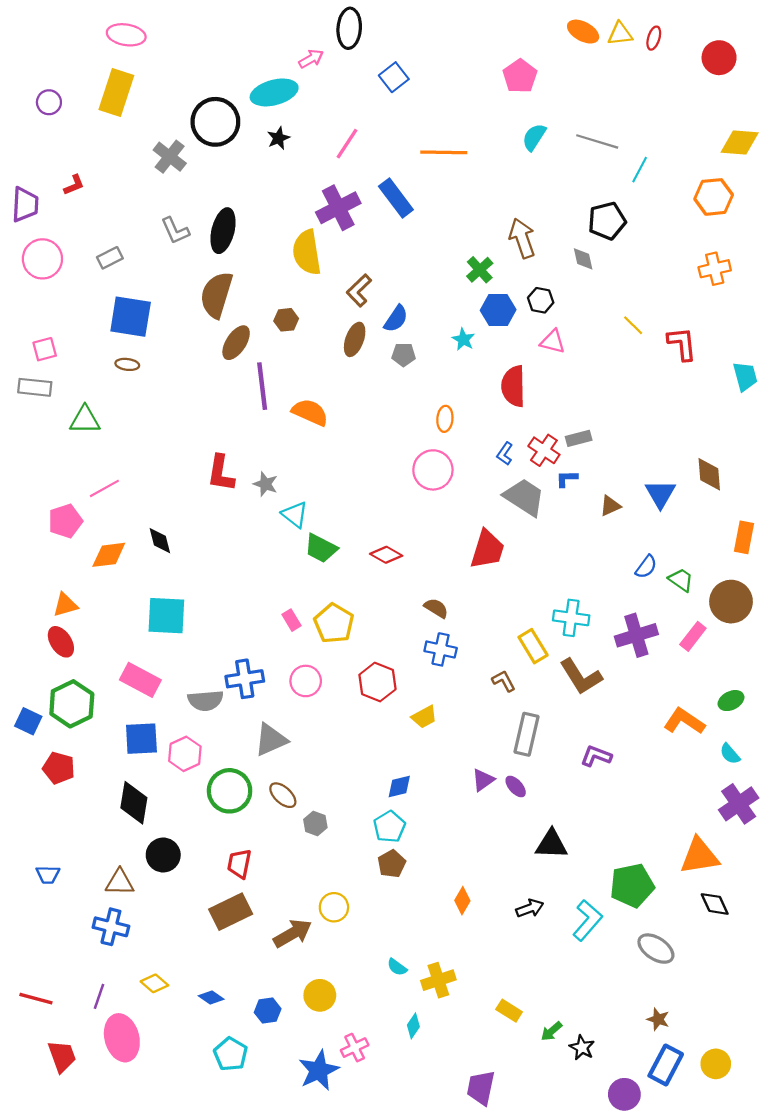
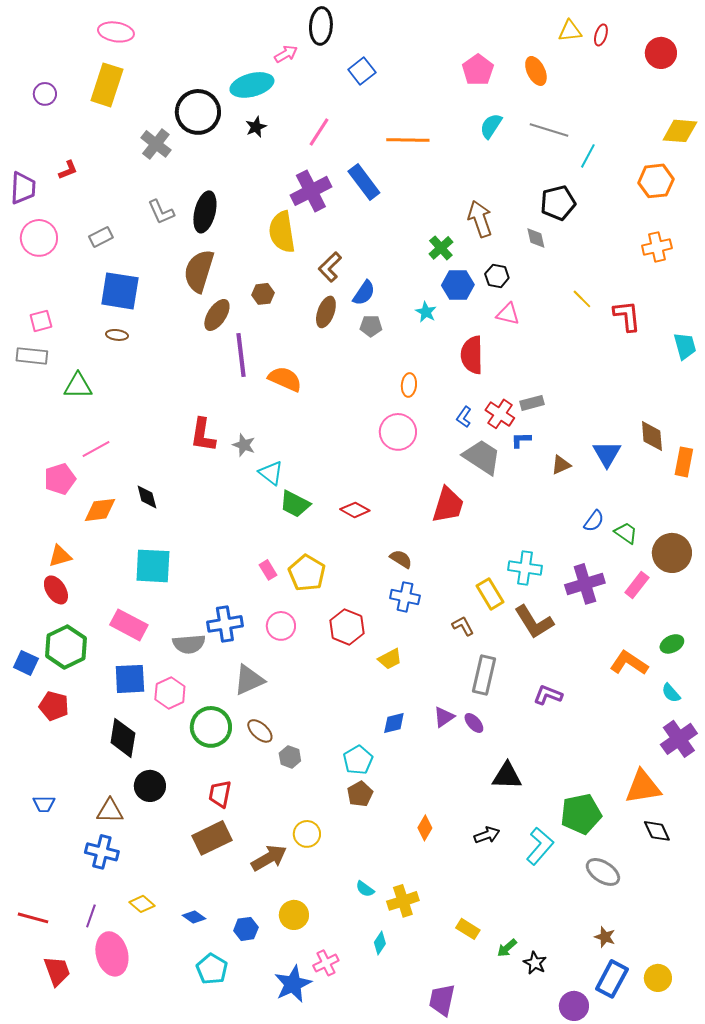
orange ellipse: (583, 32) -> (536, 71), moved, turned 36
orange rectangle: (744, 537) -> (684, 462), moved
blue diamond: (399, 786) -> (394, 723), moved

